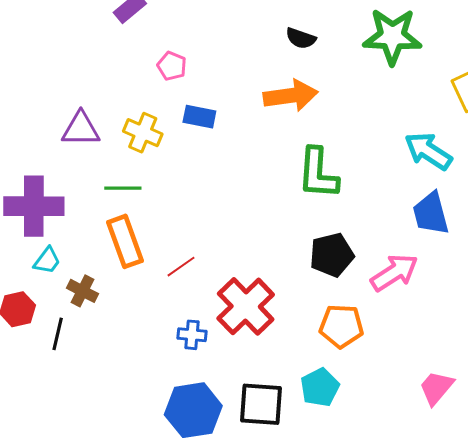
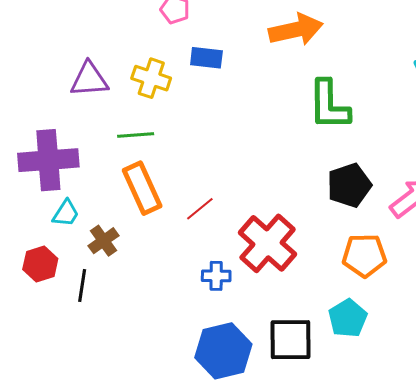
brown cross: (82, 291) -> (104, 241), turned 32

